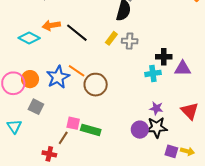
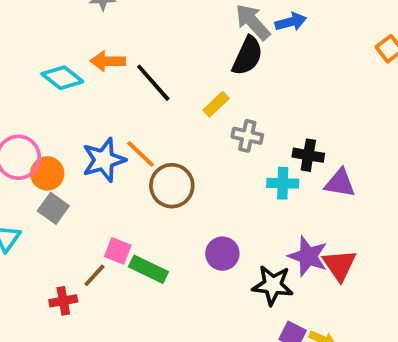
gray cross: (130, 41) -> (247, 136), moved
orange circle: (30, 79) -> (47, 173), moved
purple star: (156, 108) -> (308, 256), moved, size x1.5
purple circle: (140, 130) -> (222, 254), moved
red cross: (49, 154) -> (63, 301), turned -32

